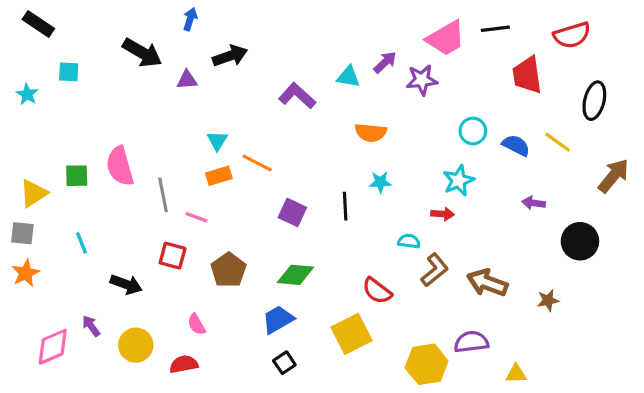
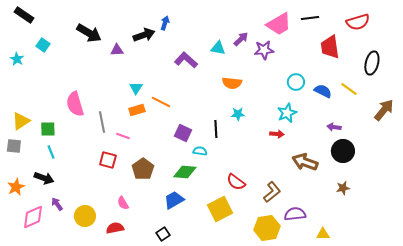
blue arrow: (190, 19) -> (165, 23), moved
cyan square: (69, 72) -> (43, 45), turned 32
green square: (77, 176) -> (48, 129), moved
cyan semicircle: (409, 241) -> (200, 151), moved
black circle: (580, 241) -> (343, 151), moved
brown L-shape: (435, 270) -> (272, 192), moved
orange star: (26, 273) -> (16, 187), moved
brown arrow: (487, 283) -> (305, 162), moved
black arrow: (126, 284) -> (44, 178), moved
black square: (284, 363) -> (163, 234), moved

